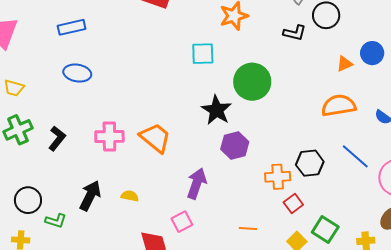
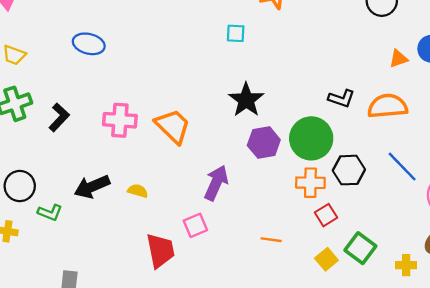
black L-shape: (295, 33) -> (341, 99), moved
cyan square: (203, 54) -> (236, 33), size x0.7
green circle: (252, 82) -> (311, 138), moved
black arrow: (90, 196) -> (92, 187), turned -144

